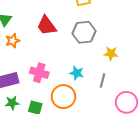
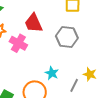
yellow star: (111, 54) -> (90, 74), moved
pink cross: (39, 73) -> (18, 43), moved

